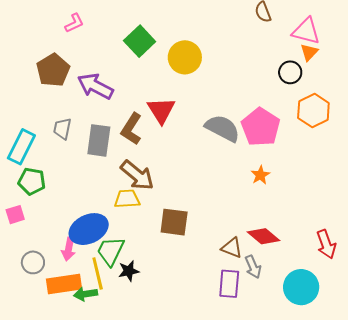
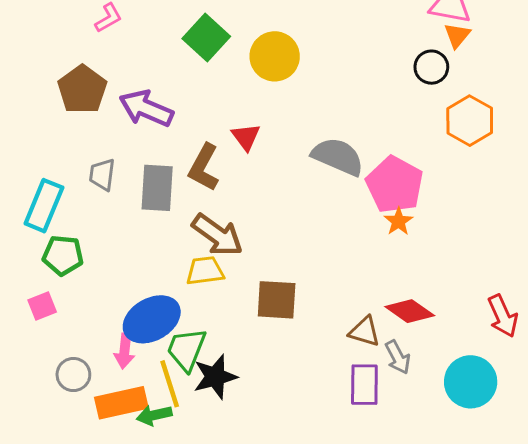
red triangle: (161, 110) -> (246, 137), size x0.7
pink pentagon: (261, 127) -> (395, 185), moved
black star: (129, 271) -> (215, 377), size x1.4

